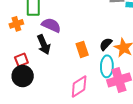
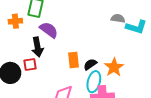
black semicircle: (106, 44) -> (90, 64), moved
red square: (21, 60) -> (30, 65), moved

